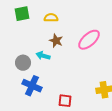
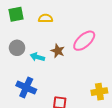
brown star: (56, 41) -> (58, 51), moved
gray circle: (23, 63) -> (17, 48), moved

